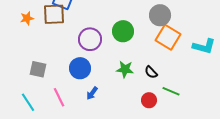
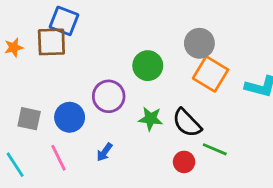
purple circle: (90, 39) -> (109, 96), moved
blue circle: (80, 68) -> (70, 117), moved
black semicircle: (151, 72) -> (187, 123), size x1.6

